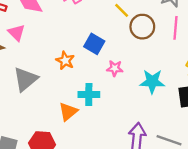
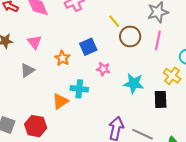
pink triangle: (16, 33) -> (34, 42), moved
blue square: (94, 44) -> (88, 47), turned 30
gray triangle: (25, 79) -> (27, 70), size x0.7

